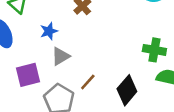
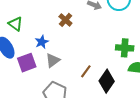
purple square: (28, 75) -> (27, 63), moved
brown line: (88, 82) -> (86, 71), moved

